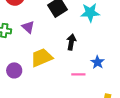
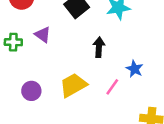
yellow trapezoid: (42, 58) -> (73, 85), moved
pink line: (78, 74) -> (112, 87), turned -48

